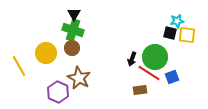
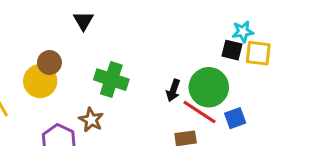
green cross: (73, 30) -> (111, 80), moved
brown circle: (72, 48) -> (49, 62), moved
brown star: (79, 78) -> (91, 120), size x0.7

